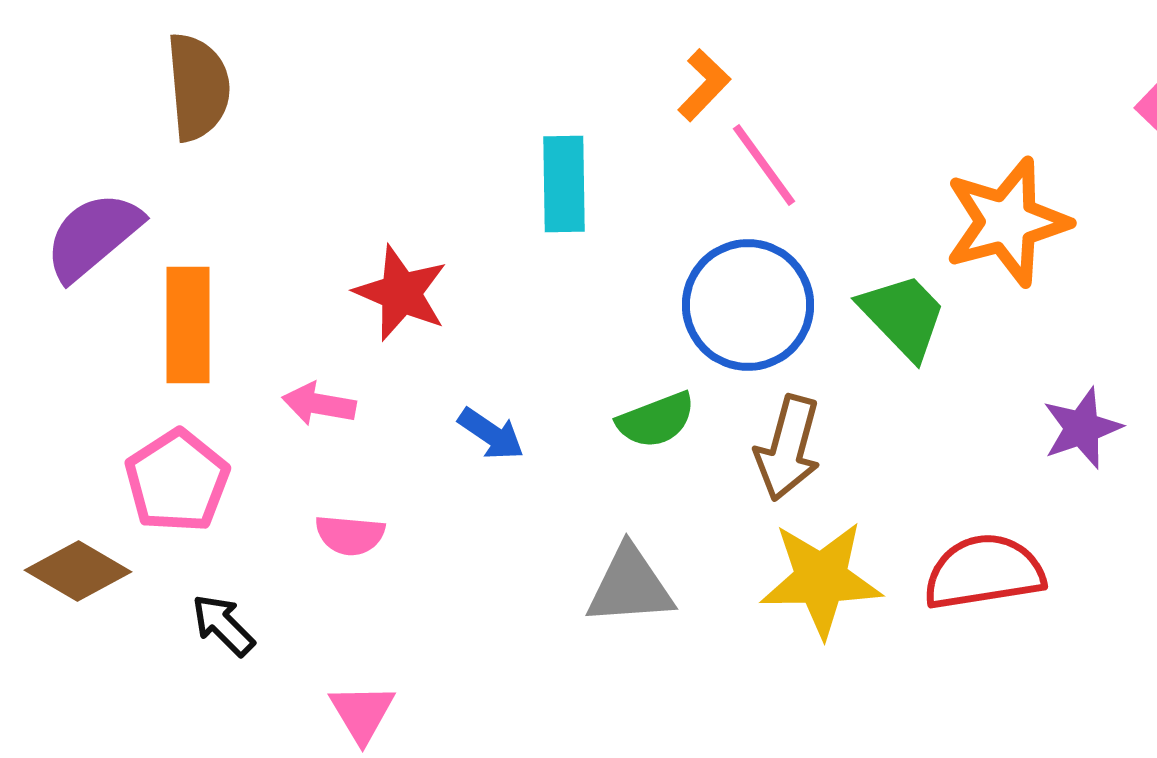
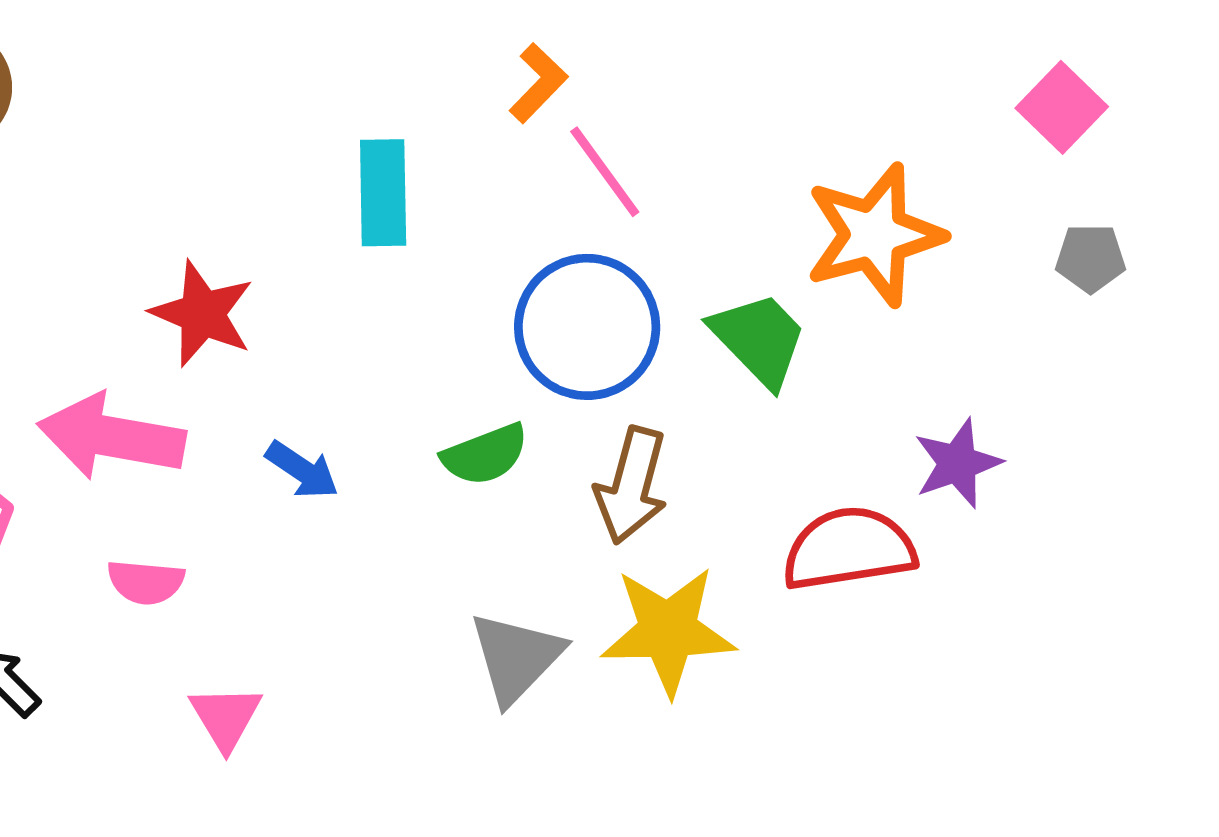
pink arrow: (319, 404) -> (111, 437), size x1.8
red semicircle: (984, 572) -> (849, 549), moved
gray triangle: (630, 586) -> (516, 657), moved, turned -42
pink triangle: (362, 713) -> (226, 717), moved

